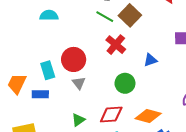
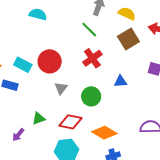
brown square: (130, 15) -> (128, 39), moved
cyan rectangle: (48, 70) -> (23, 65), turned -60
gray triangle: (79, 83) -> (61, 88), moved

